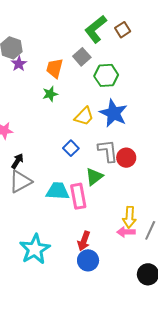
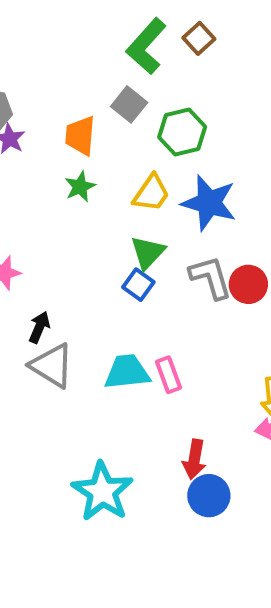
yellow trapezoid: (84, 116) -> (151, 193), moved
green triangle: (94, 177) -> (148, 252), moved
gray triangle: (20, 181) -> (52, 366), turned -50
pink rectangle: (78, 196) -> (169, 375), size x0.7

